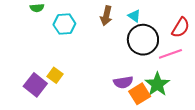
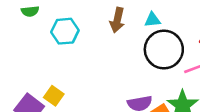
cyan triangle: (134, 16) -> (152, 20), turned -40

